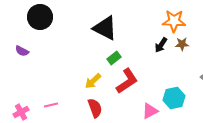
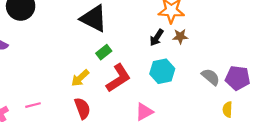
cyan hexagon: (174, 98) -> (162, 71), moved

